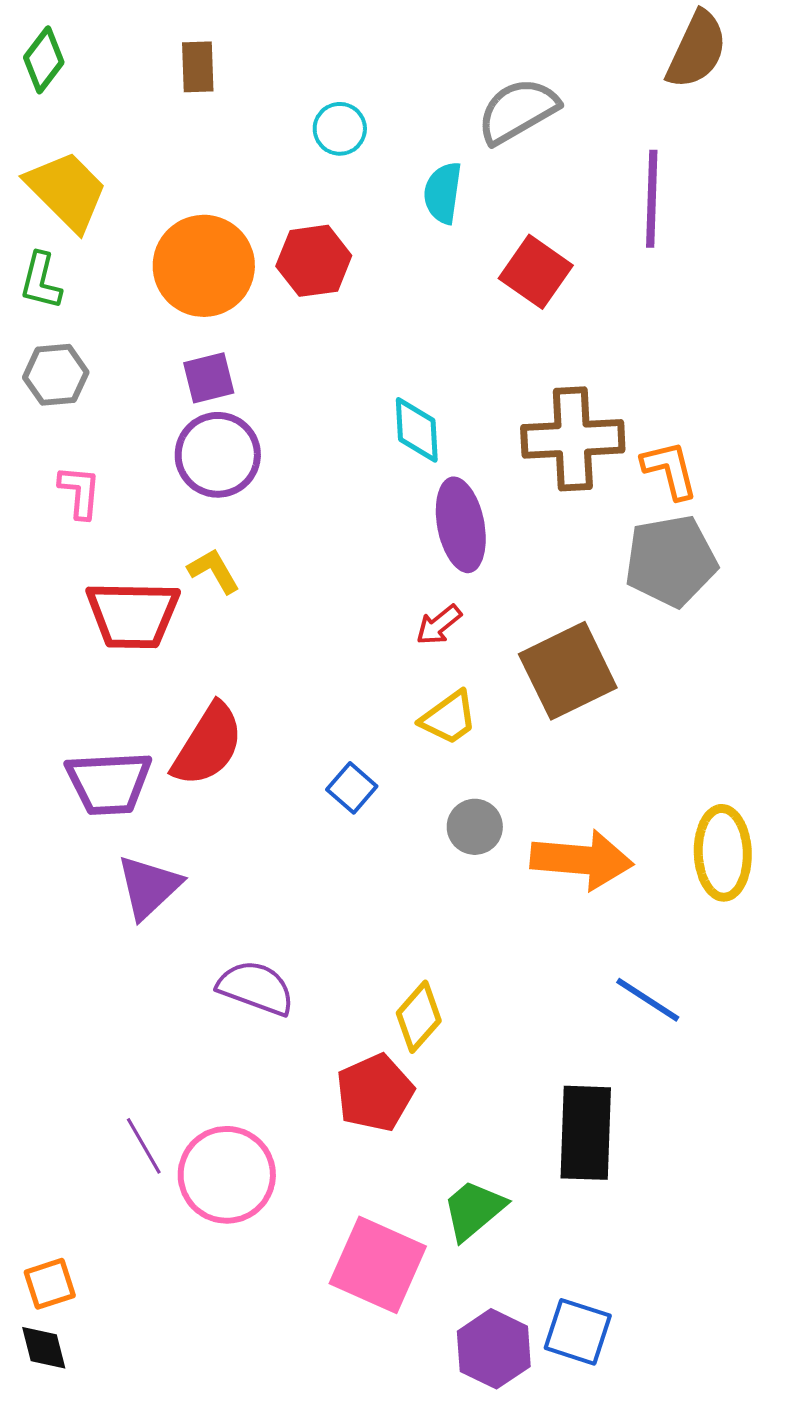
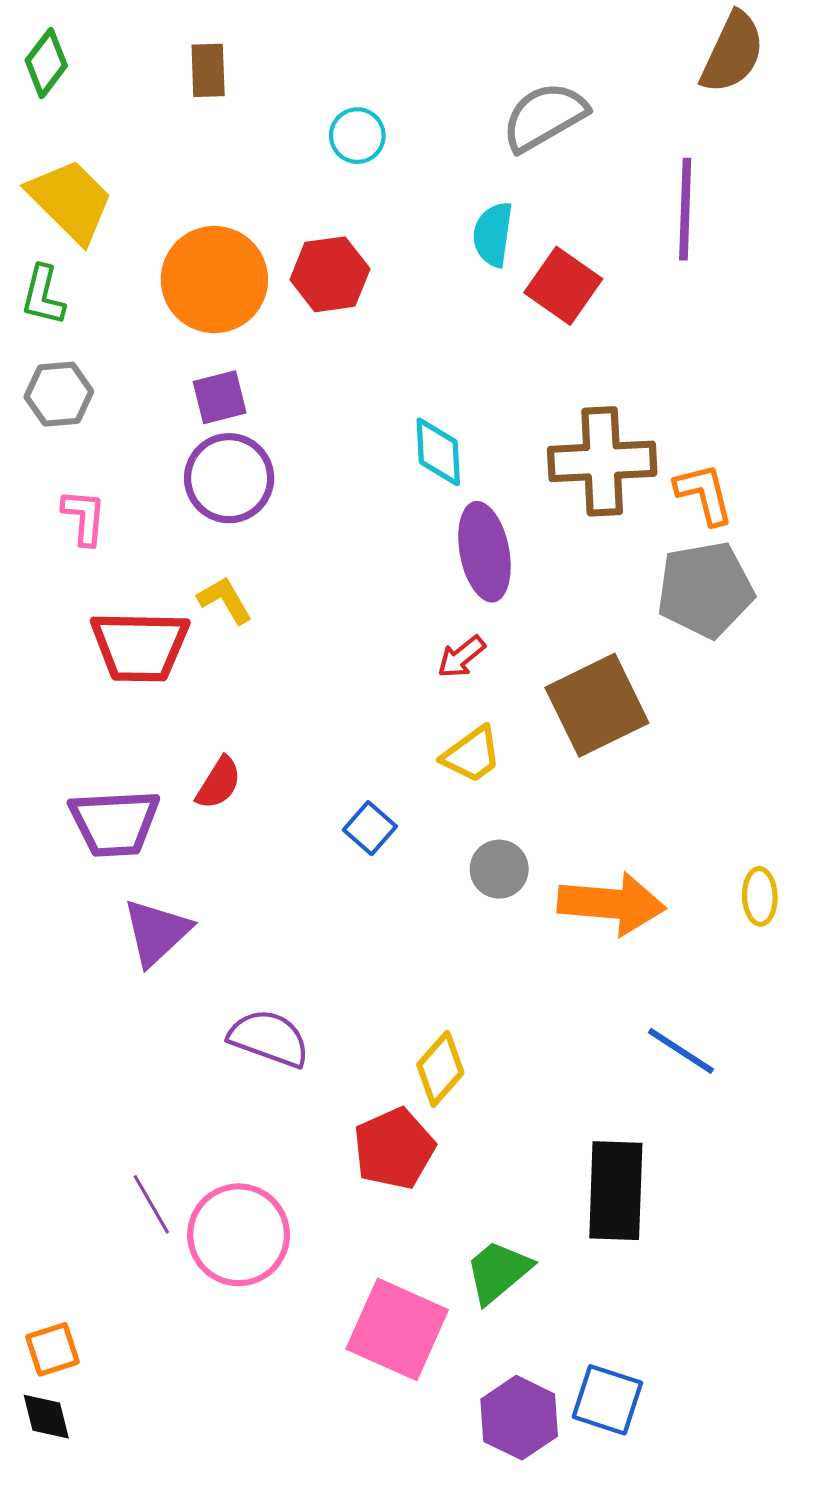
cyan semicircle: (443, 193) -> (493, 234), moved
red semicircle: (208, 745) -> (219, 783), size x0.6
yellow ellipse: (723, 853) -> (760, 896), size x0.6

